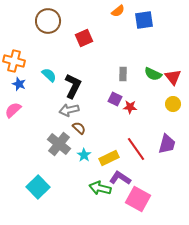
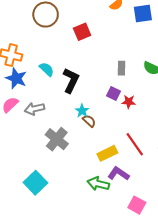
blue star: (19, 84) -> (16, 78), size x1.5
gray arrow: (69, 110) -> (34, 109), moved
brown semicircle: (79, 128) -> (89, 121), moved
cyan star: (84, 155) -> (82, 111), moved
pink square: (138, 199) -> (137, 205), moved, size x0.7

